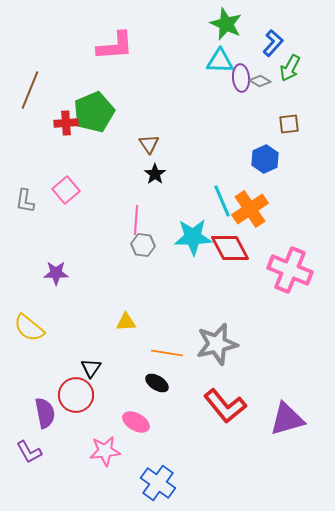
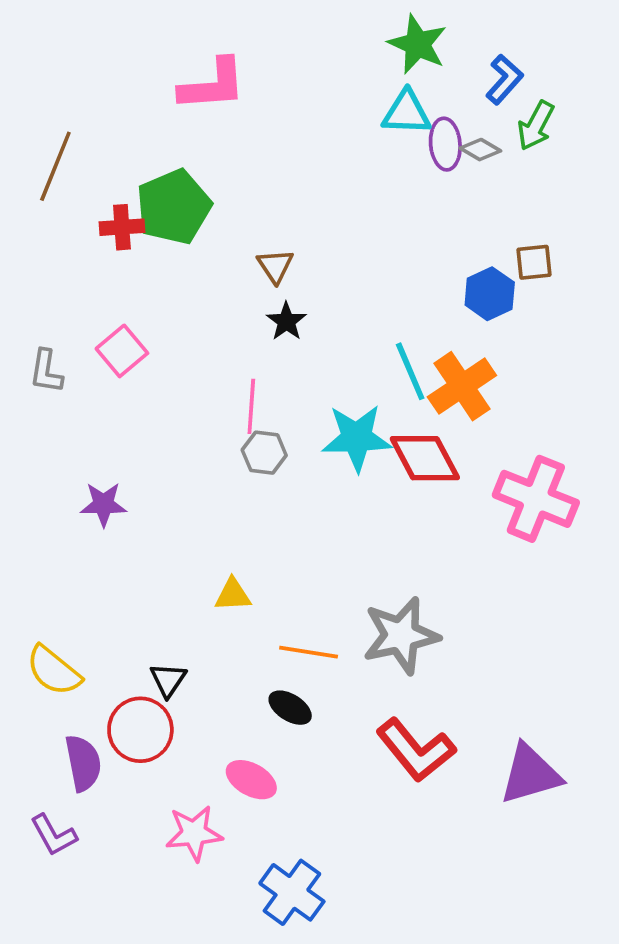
brown square: (289, 124) -> (534, 262), moved
yellow semicircle: (29, 328) -> (54, 671), moved

